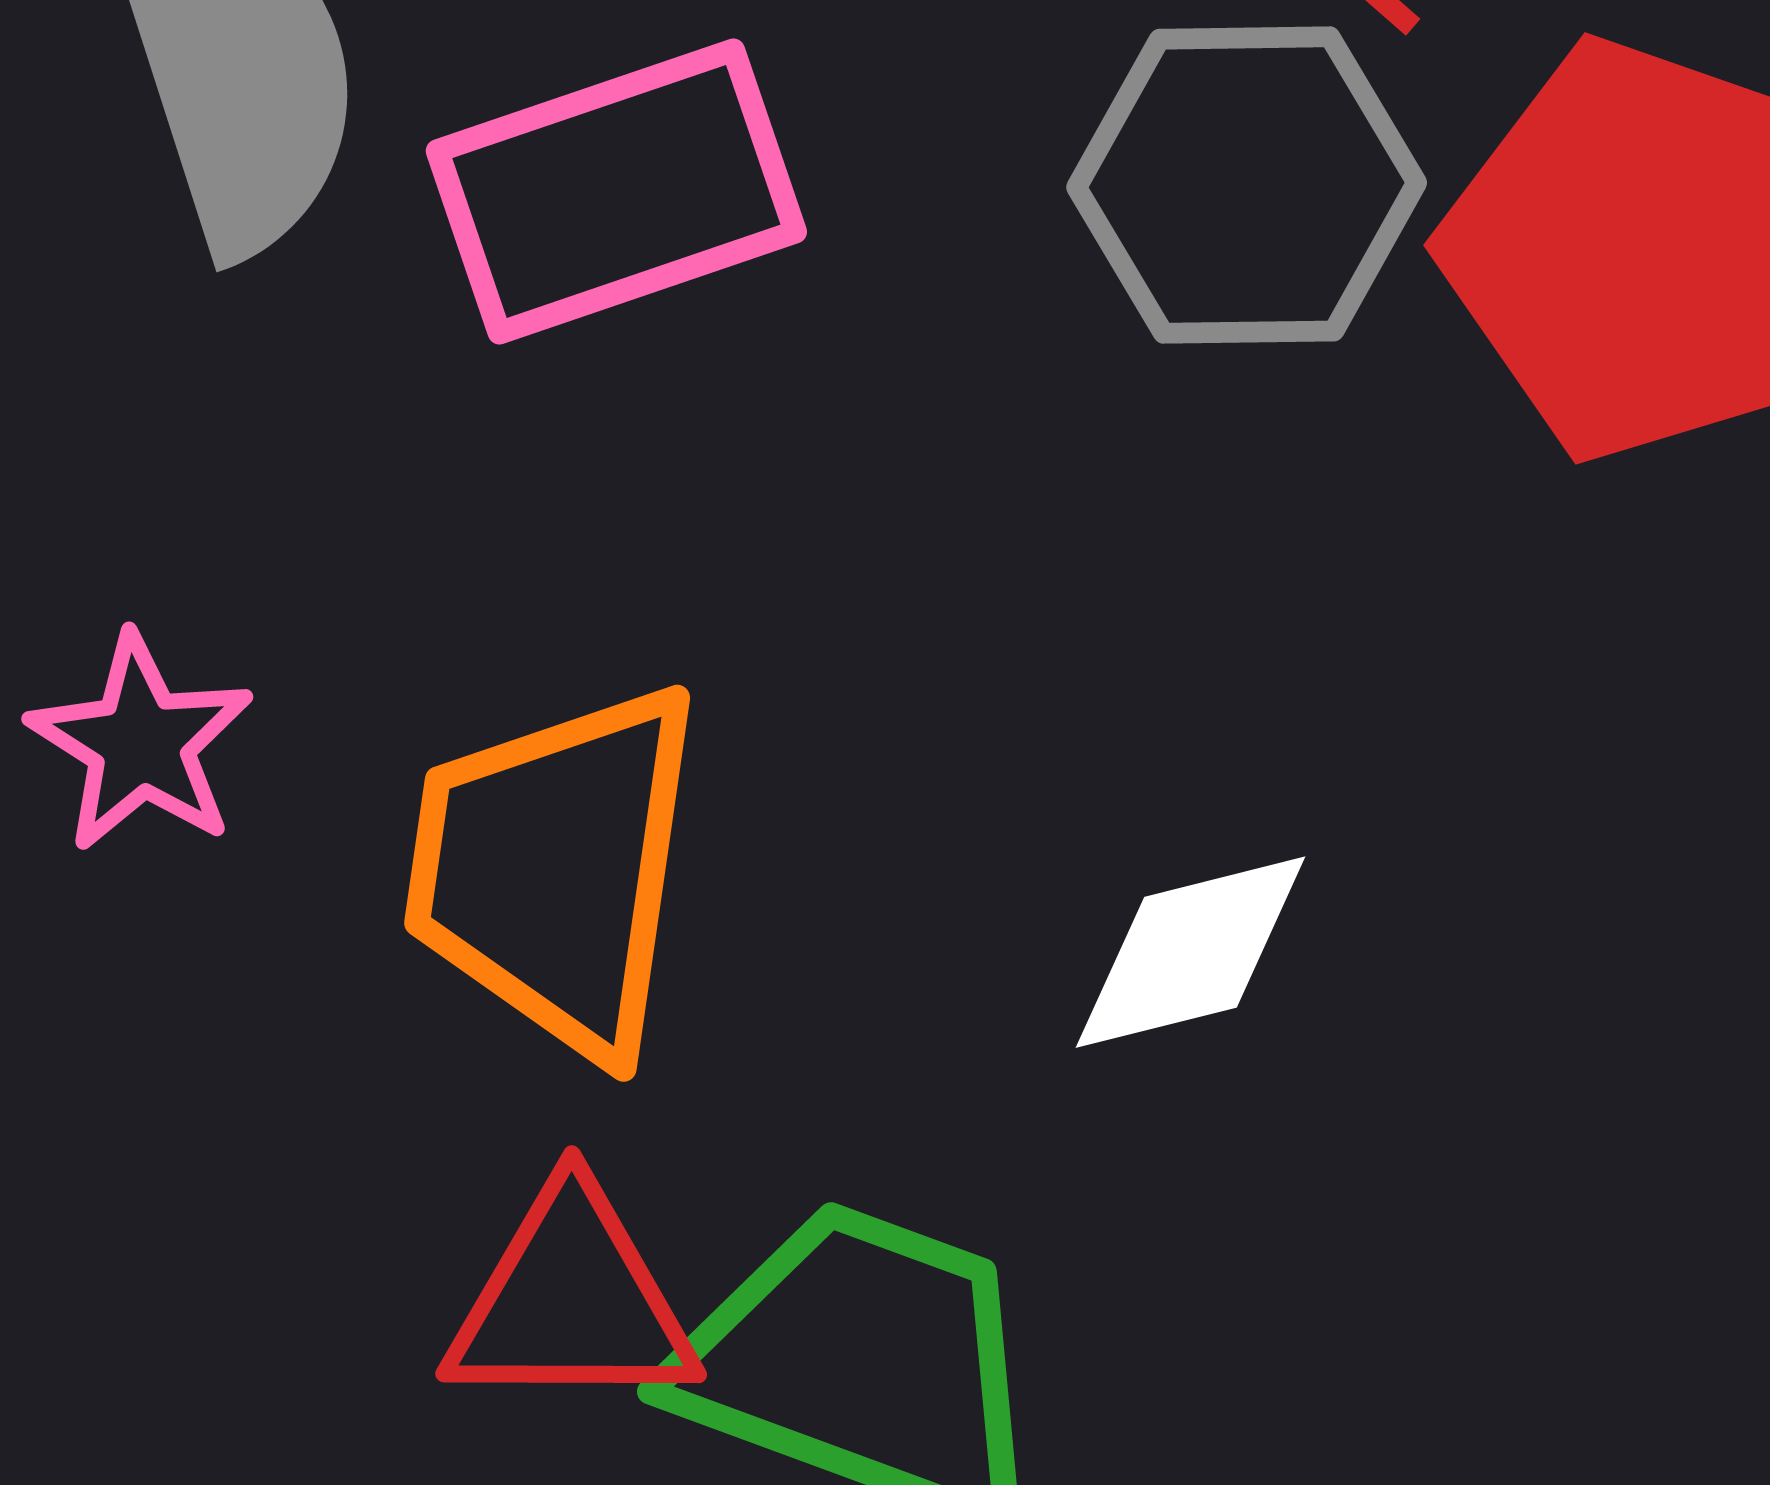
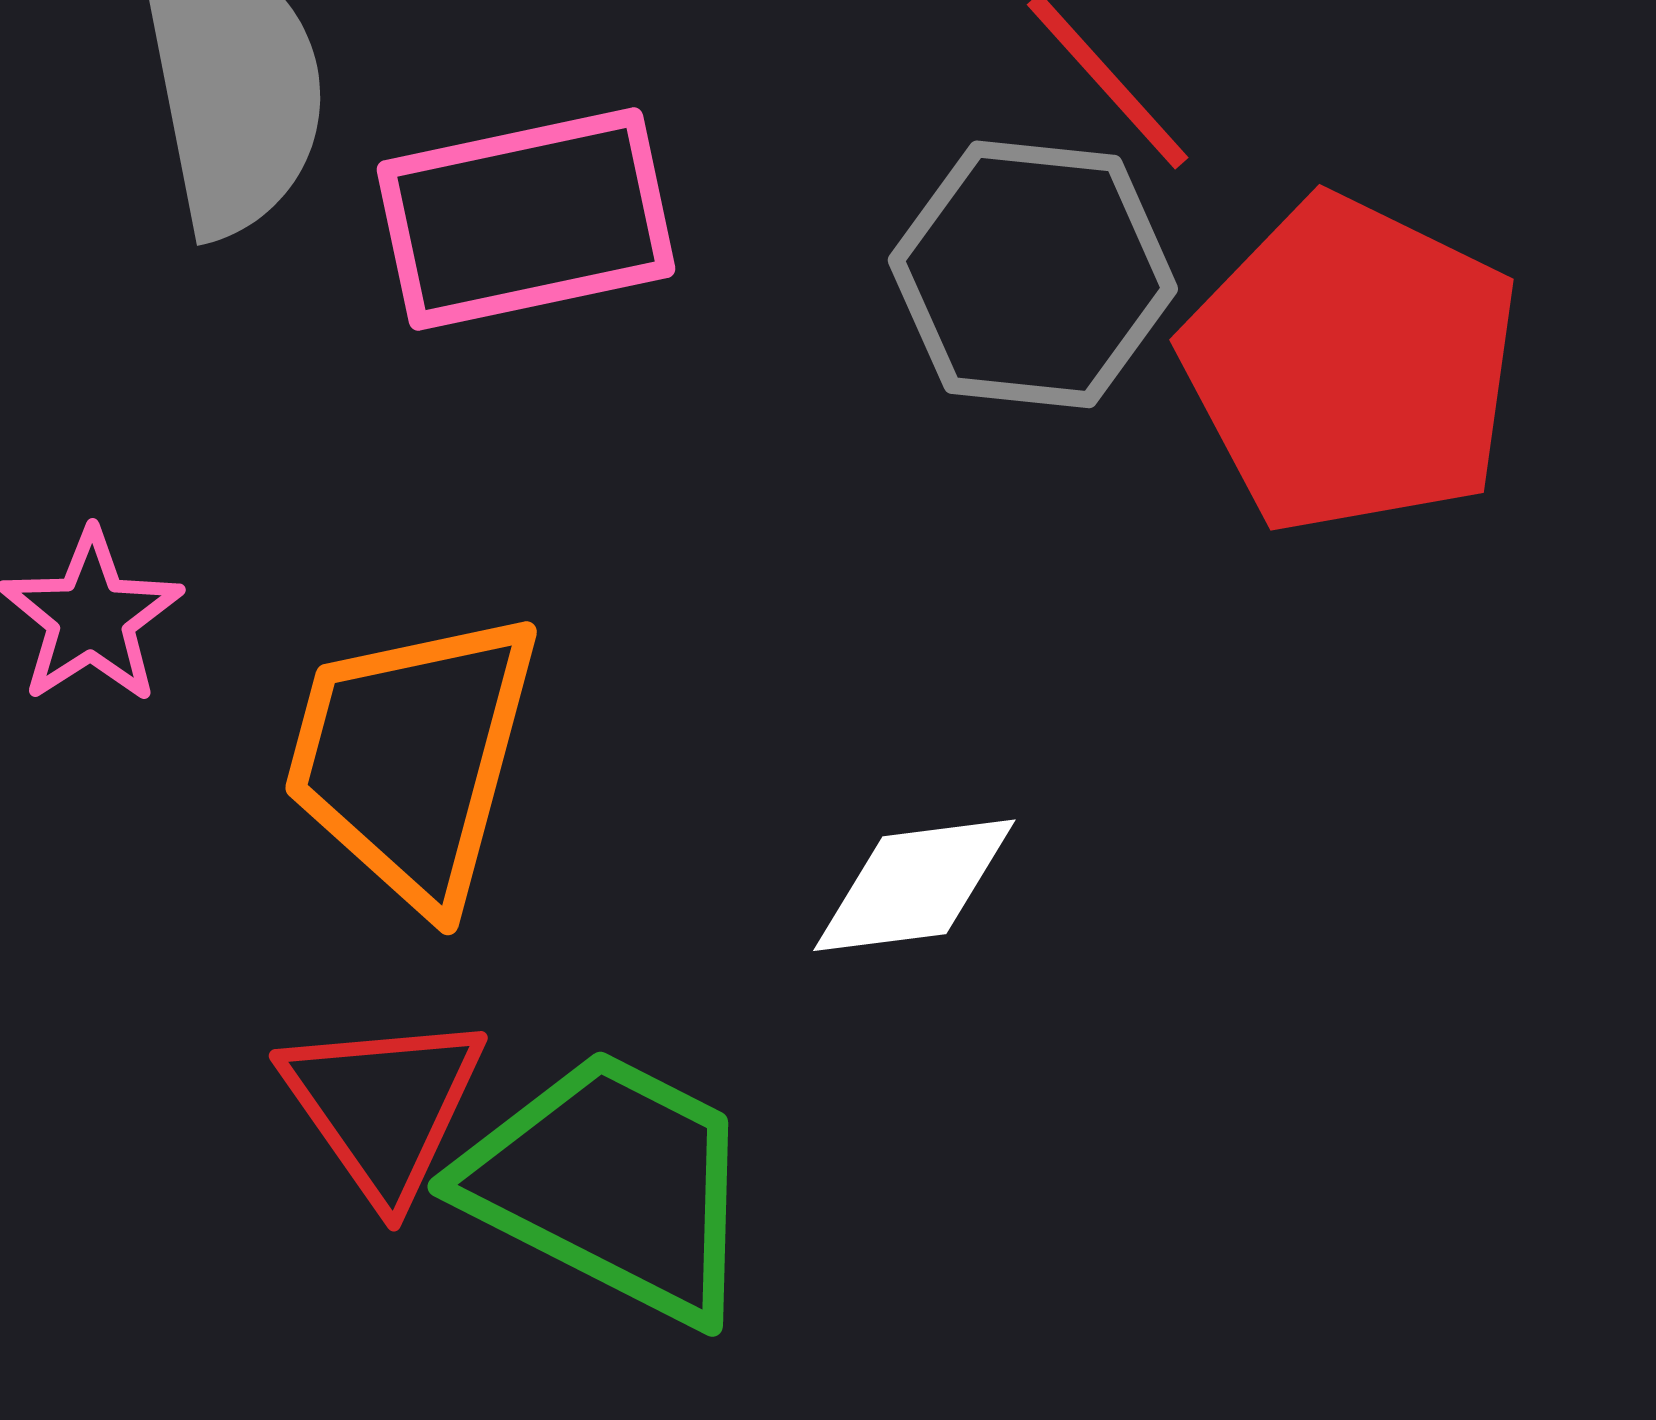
red triangle: (571, 1301) -> (383, 1106), turned 48

